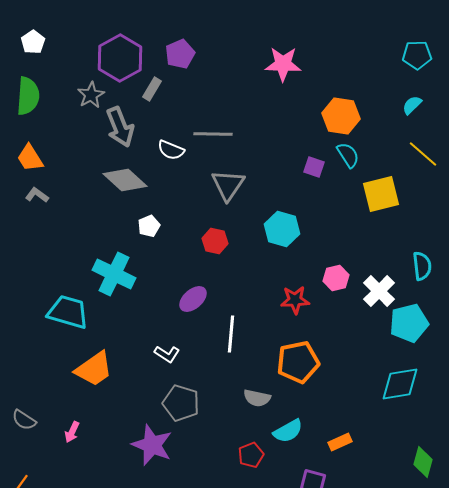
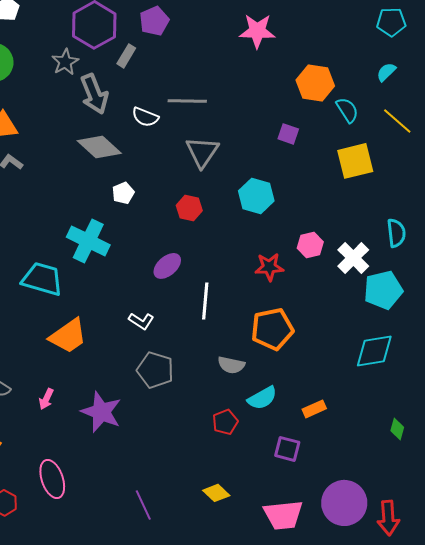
cyan semicircle: (348, 155) -> (347, 110), moved
purple star: (152, 445) -> (101, 412), moved
green diamond: (423, 462) -> (397, 429), size x0.7

